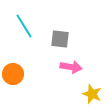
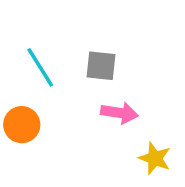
cyan line: (24, 26) -> (40, 67), moved

